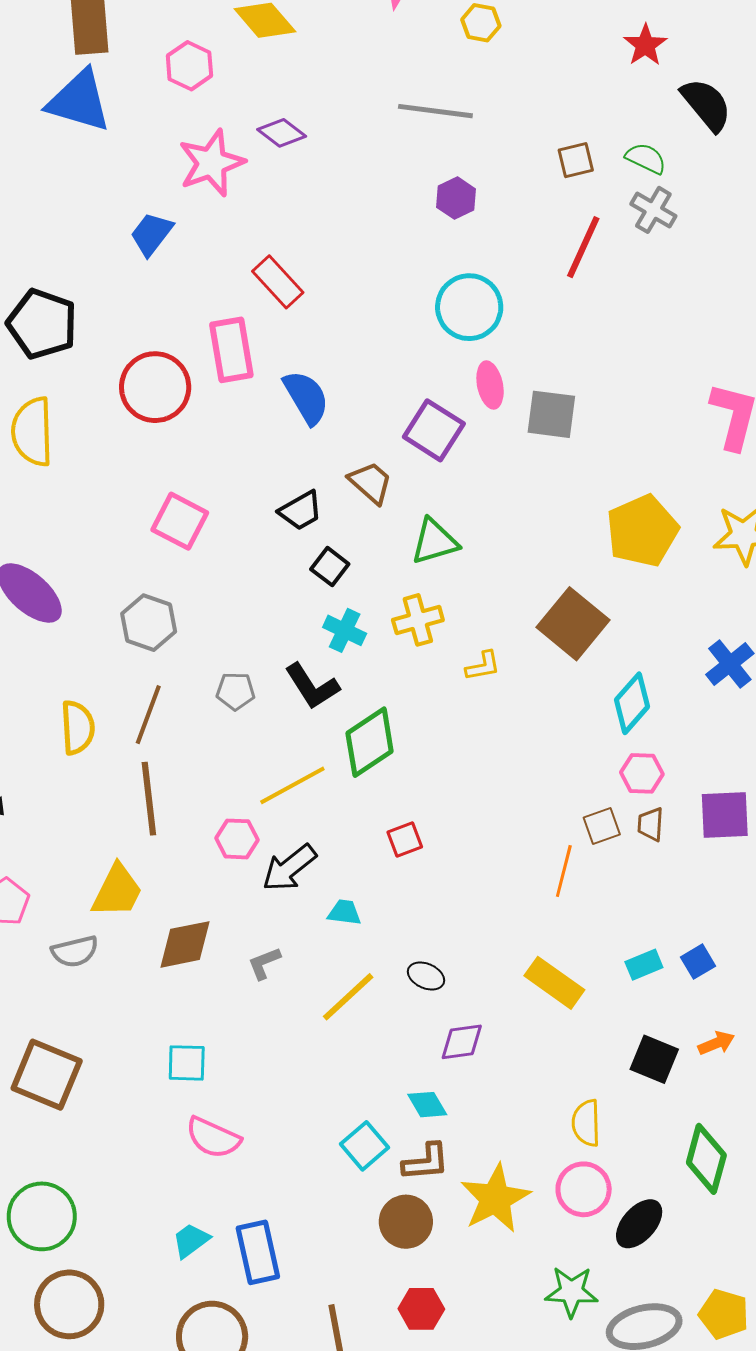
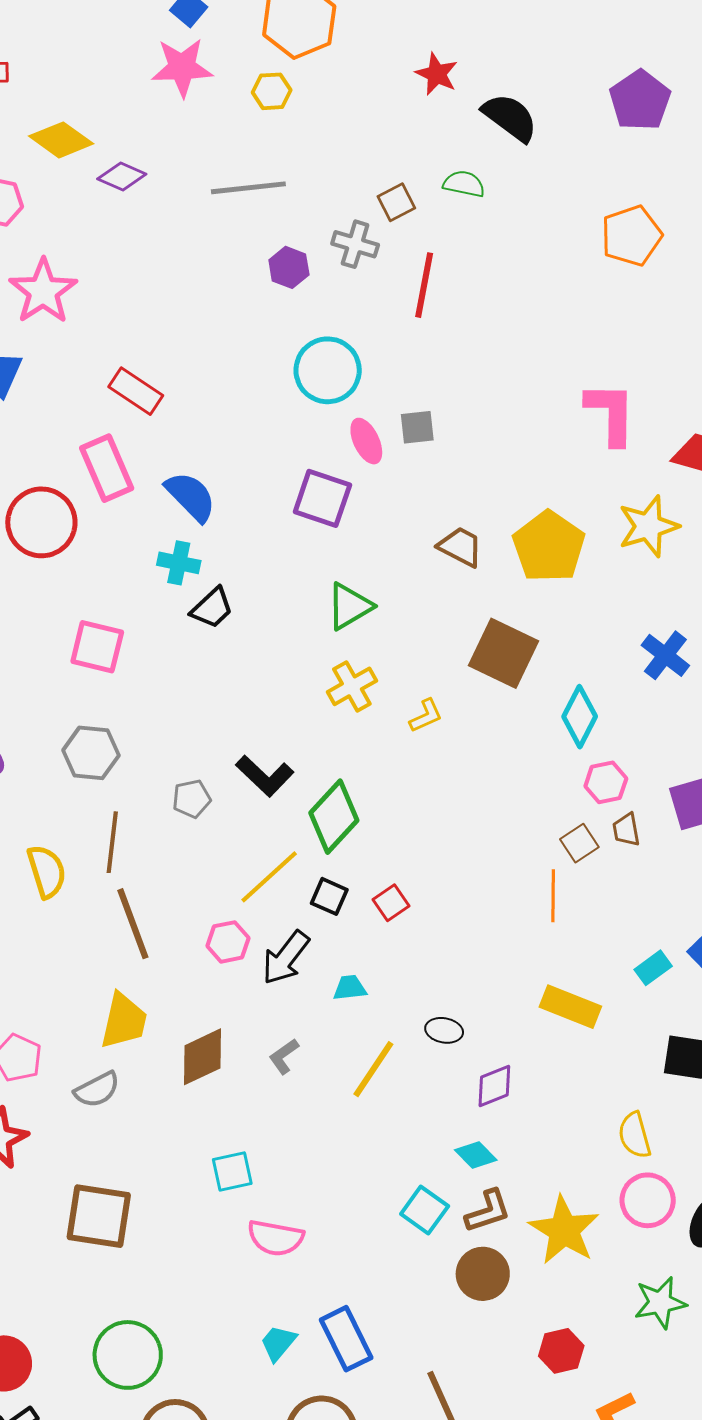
purple diamond: (282, 133) -> (122, 176), moved
gray cross: (653, 210) -> (355, 244), moved
gray square: (551, 414) -> (417, 427), moved, size x0.7
brown trapezoid: (370, 483) -> (460, 547), moved
black square: (330, 567) -> (329, 896), moved
cyan cross: (345, 630) -> (179, 563), moved
red hexagon: (421, 1309) -> (561, 1351), moved

